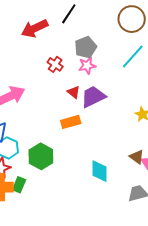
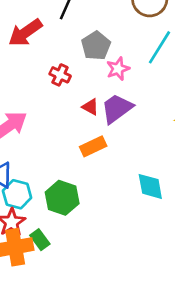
pink star: (87, 66) -> (118, 69), moved
cyan diamond: (100, 171) -> (150, 186), moved
green rectangle: (19, 185) -> (40, 240), turned -49

